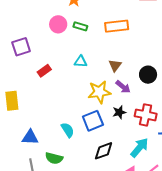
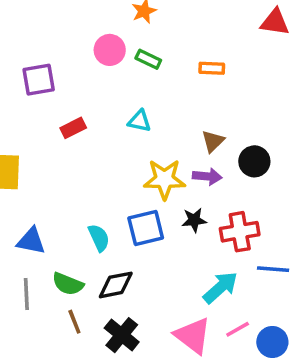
orange rectangle: (117, 26) -> (212, 68), size x0.6
brown triangle: (115, 65) -> (213, 141), moved
purple arrow: (123, 87) -> (207, 176), turned -42
red cross: (146, 115) -> (240, 232), turned -30
black diamond: (104, 151) -> (116, 285), moved

